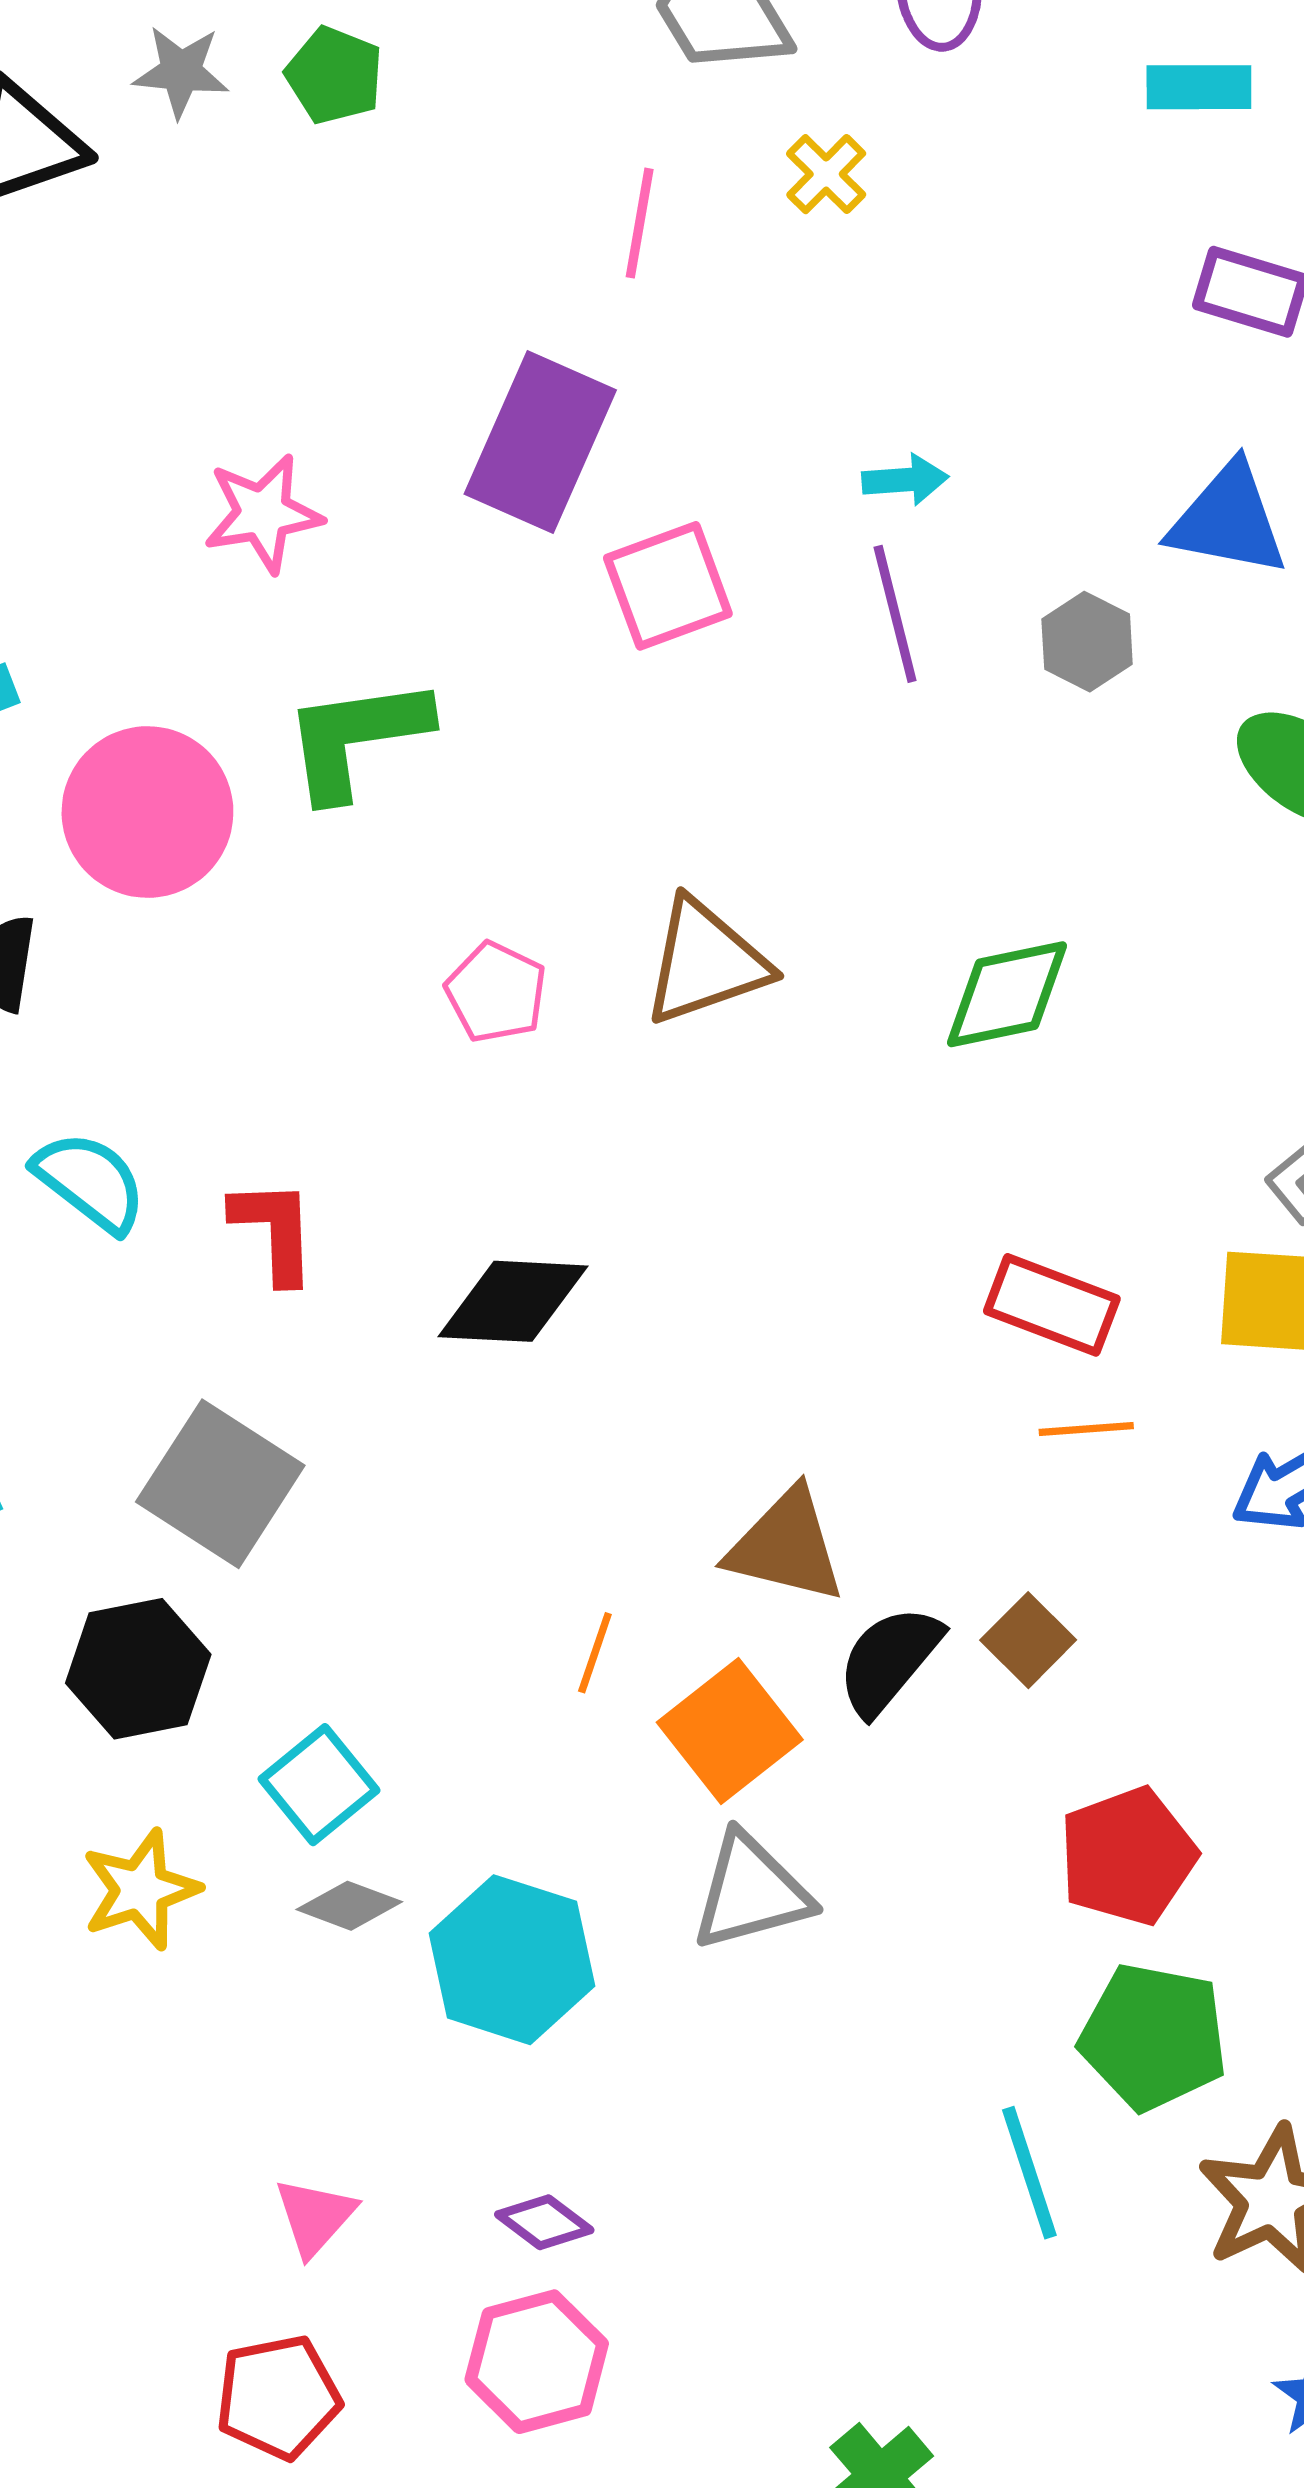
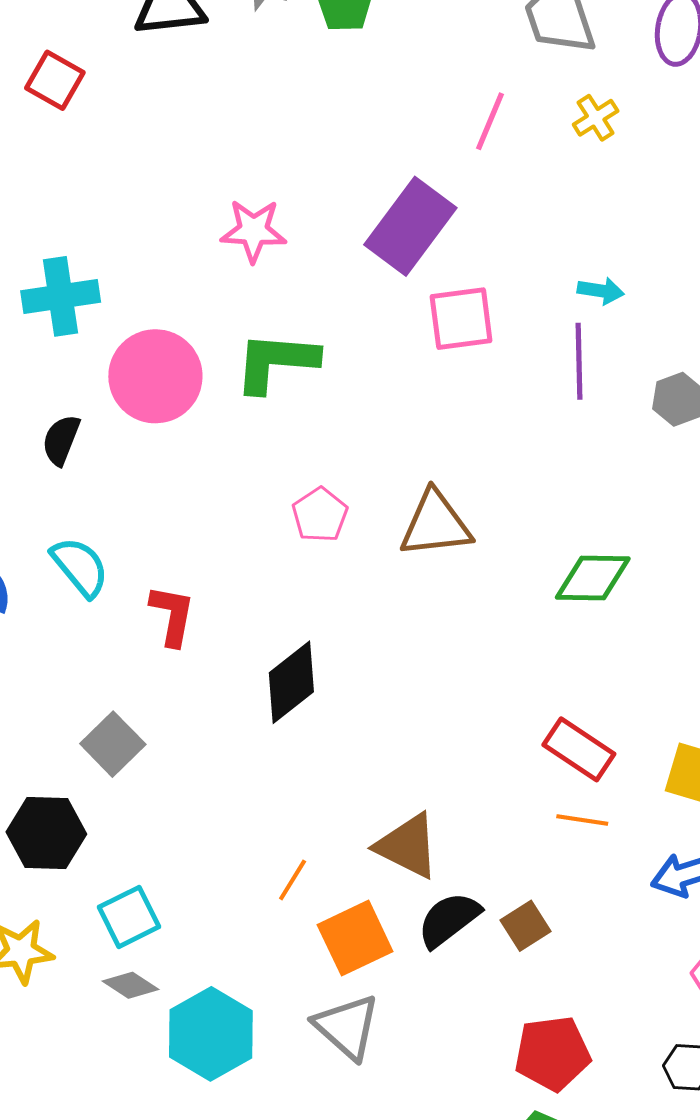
black diamond: (513, 1301) -> (291, 682), turned -54
gray square: (220, 1484) -> (113, 744), size x0.7
gray triangle: (751, 1892) -> (347, 1027), turned 44

